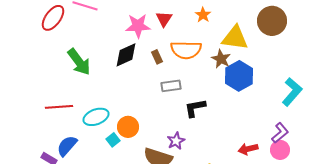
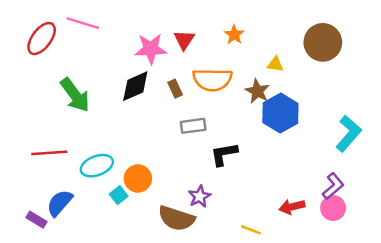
yellow triangle: (235, 38) -> (275, 64), size x0.5

